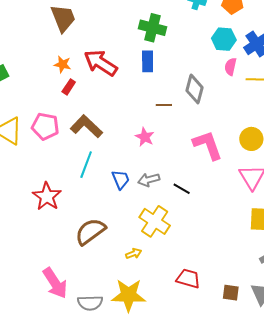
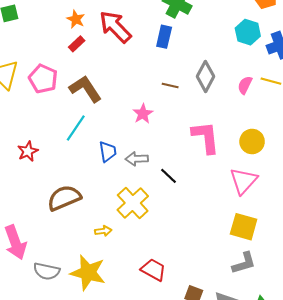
pink semicircle: (230, 67) -> (245, 85), moved
red star: (47, 196) -> (28, 151), size x0.7

